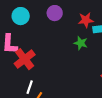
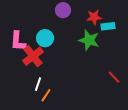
cyan circle: (21, 16) -> (45, 38), moved
green star: (81, 43) -> (89, 40), size x1.5

